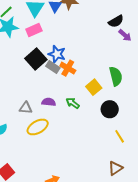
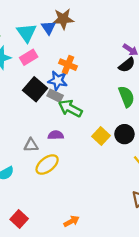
black semicircle: (116, 21) -> (127, 65), moved
orange cross: (68, 68) -> (68, 65), moved
yellow square: (94, 87) -> (101, 136), moved
green arrow: (73, 103) -> (70, 108), moved, size x1.5

